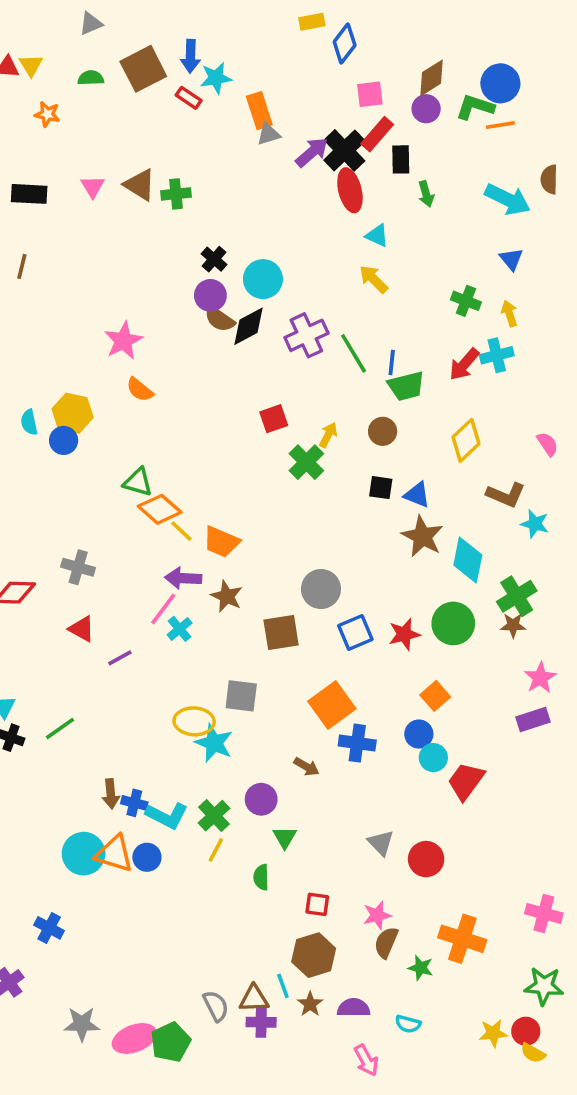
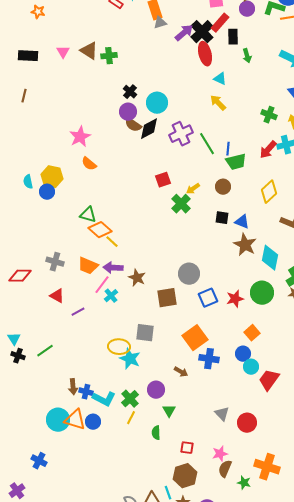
yellow arrow: (328, 435) -> (193, 189), turned -152
orange trapezoid: (221, 542) -> (88, 266), moved

